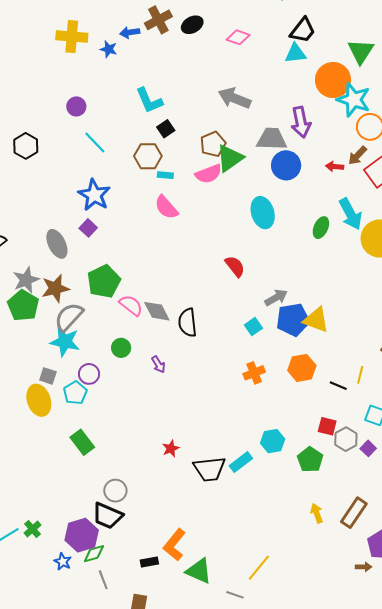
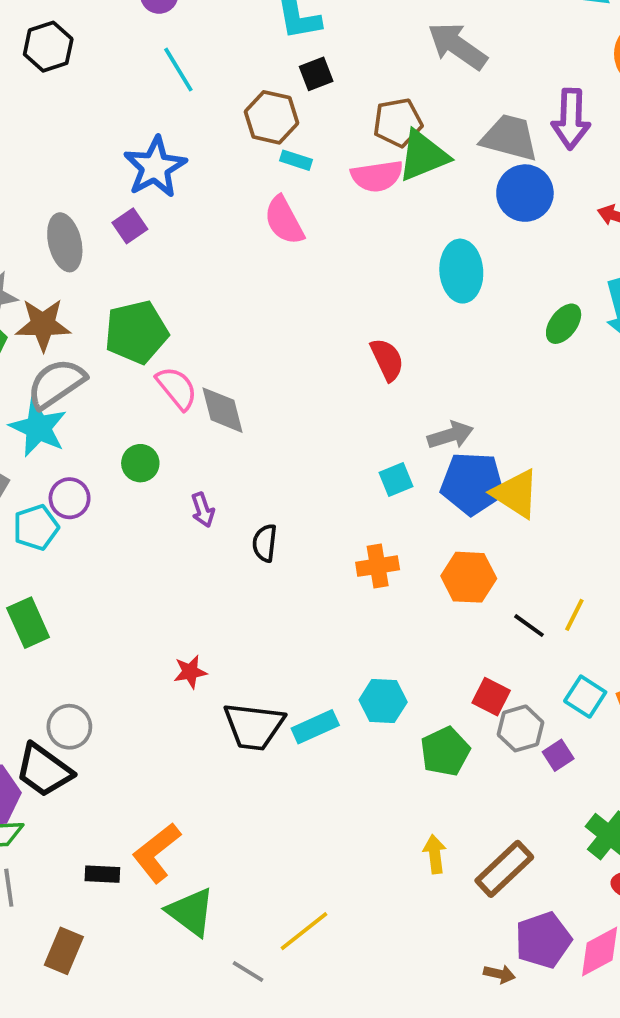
black semicircle: (187, 323) -> (265, 543), moved, size x0.7

